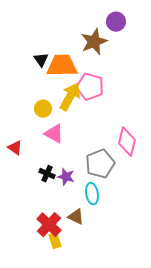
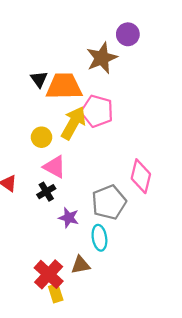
black cross: (47, 174) -> (46, 192), moved, turned 35
brown triangle: (76, 217) -> (81, 265), turned -36

